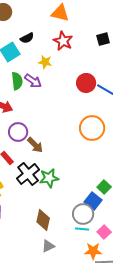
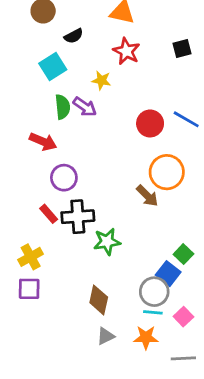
black semicircle: (27, 38) -> (74, 36), moved
red circle: (86, 83) -> (150, 123), moved
brown arrow: (35, 145) -> (147, 196), moved
black cross: (28, 174) -> (78, 217), moved, turned 35
orange star: (93, 251) -> (146, 337), moved

